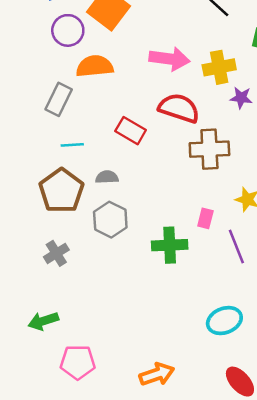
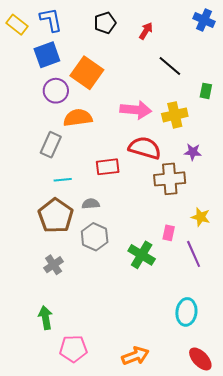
purple star: (241, 98) -> (193, 152), moved
red rectangle: (131, 131) -> (108, 167), turned -35
green cross: (170, 245) -> (142, 255), turned 36
green arrow: (43, 321) -> (45, 318), turned 100
cyan ellipse: (224, 321) -> (186, 312), turned -60

